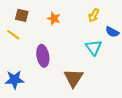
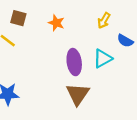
cyan triangle: (94, 47) -> (103, 58), turned 36
purple ellipse: (43, 56) -> (74, 62), moved

